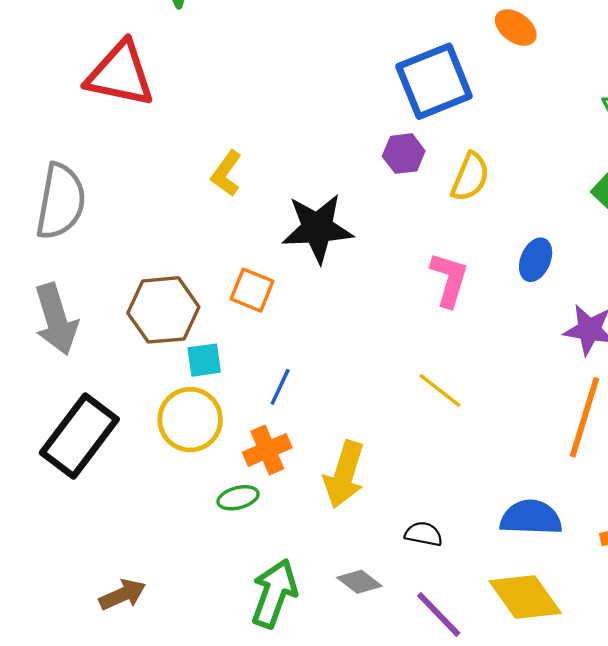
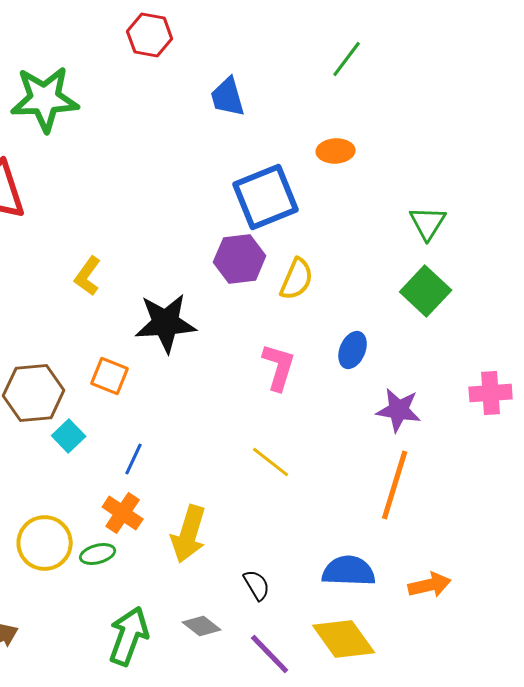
orange ellipse: (516, 28) -> (336, 151), turned -39
purple hexagon: (404, 154) -> (240, 259), size x1.4
cyan square: (204, 360) -> (69, 436), turned -36
yellow circle: (190, 420) -> (45, 543), moved
orange cross: (267, 450) -> (123, 513), turned -33
black semicircle: (424, 534) -> (257, 585), turned 48

